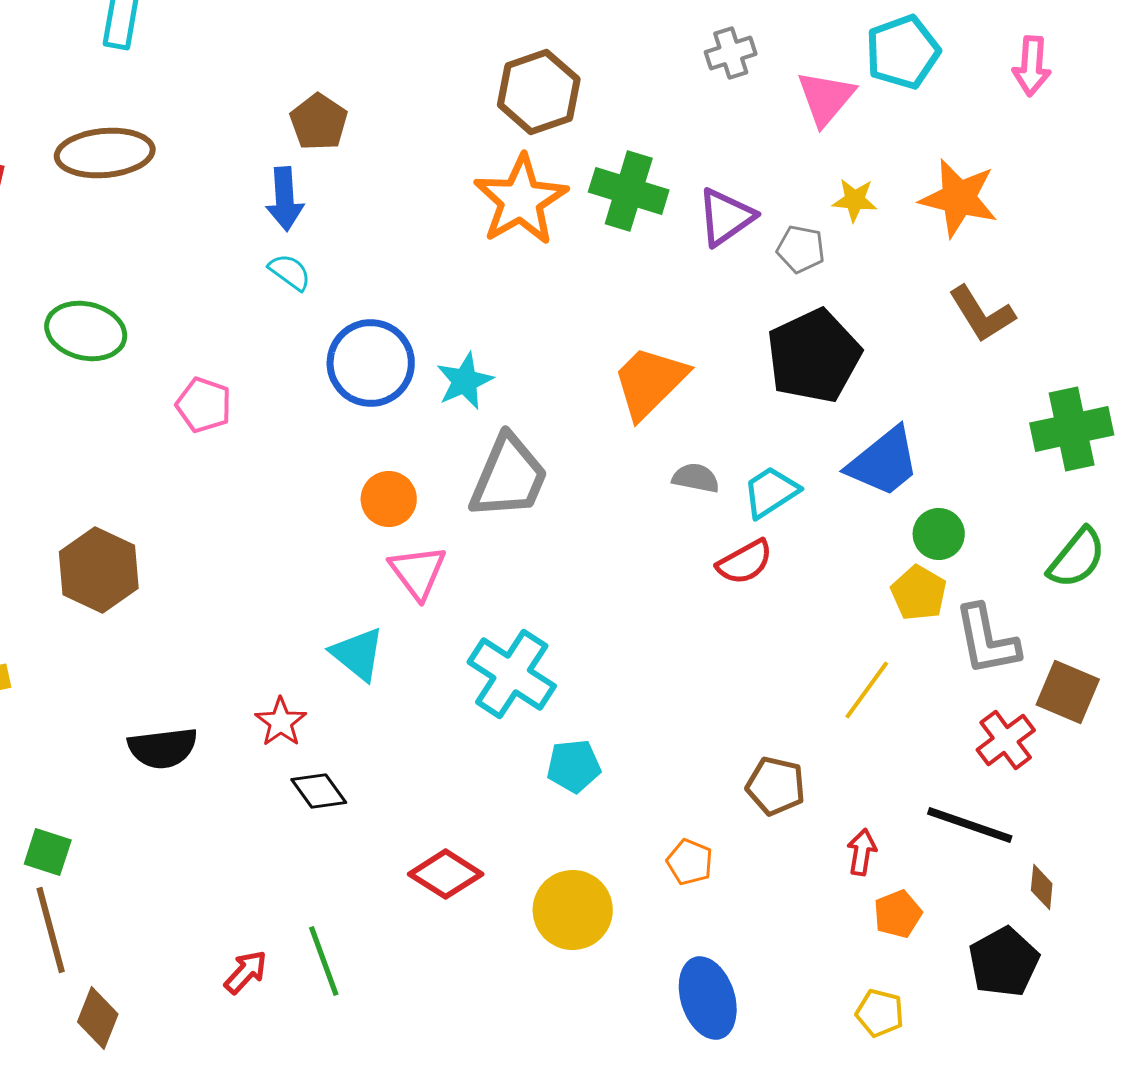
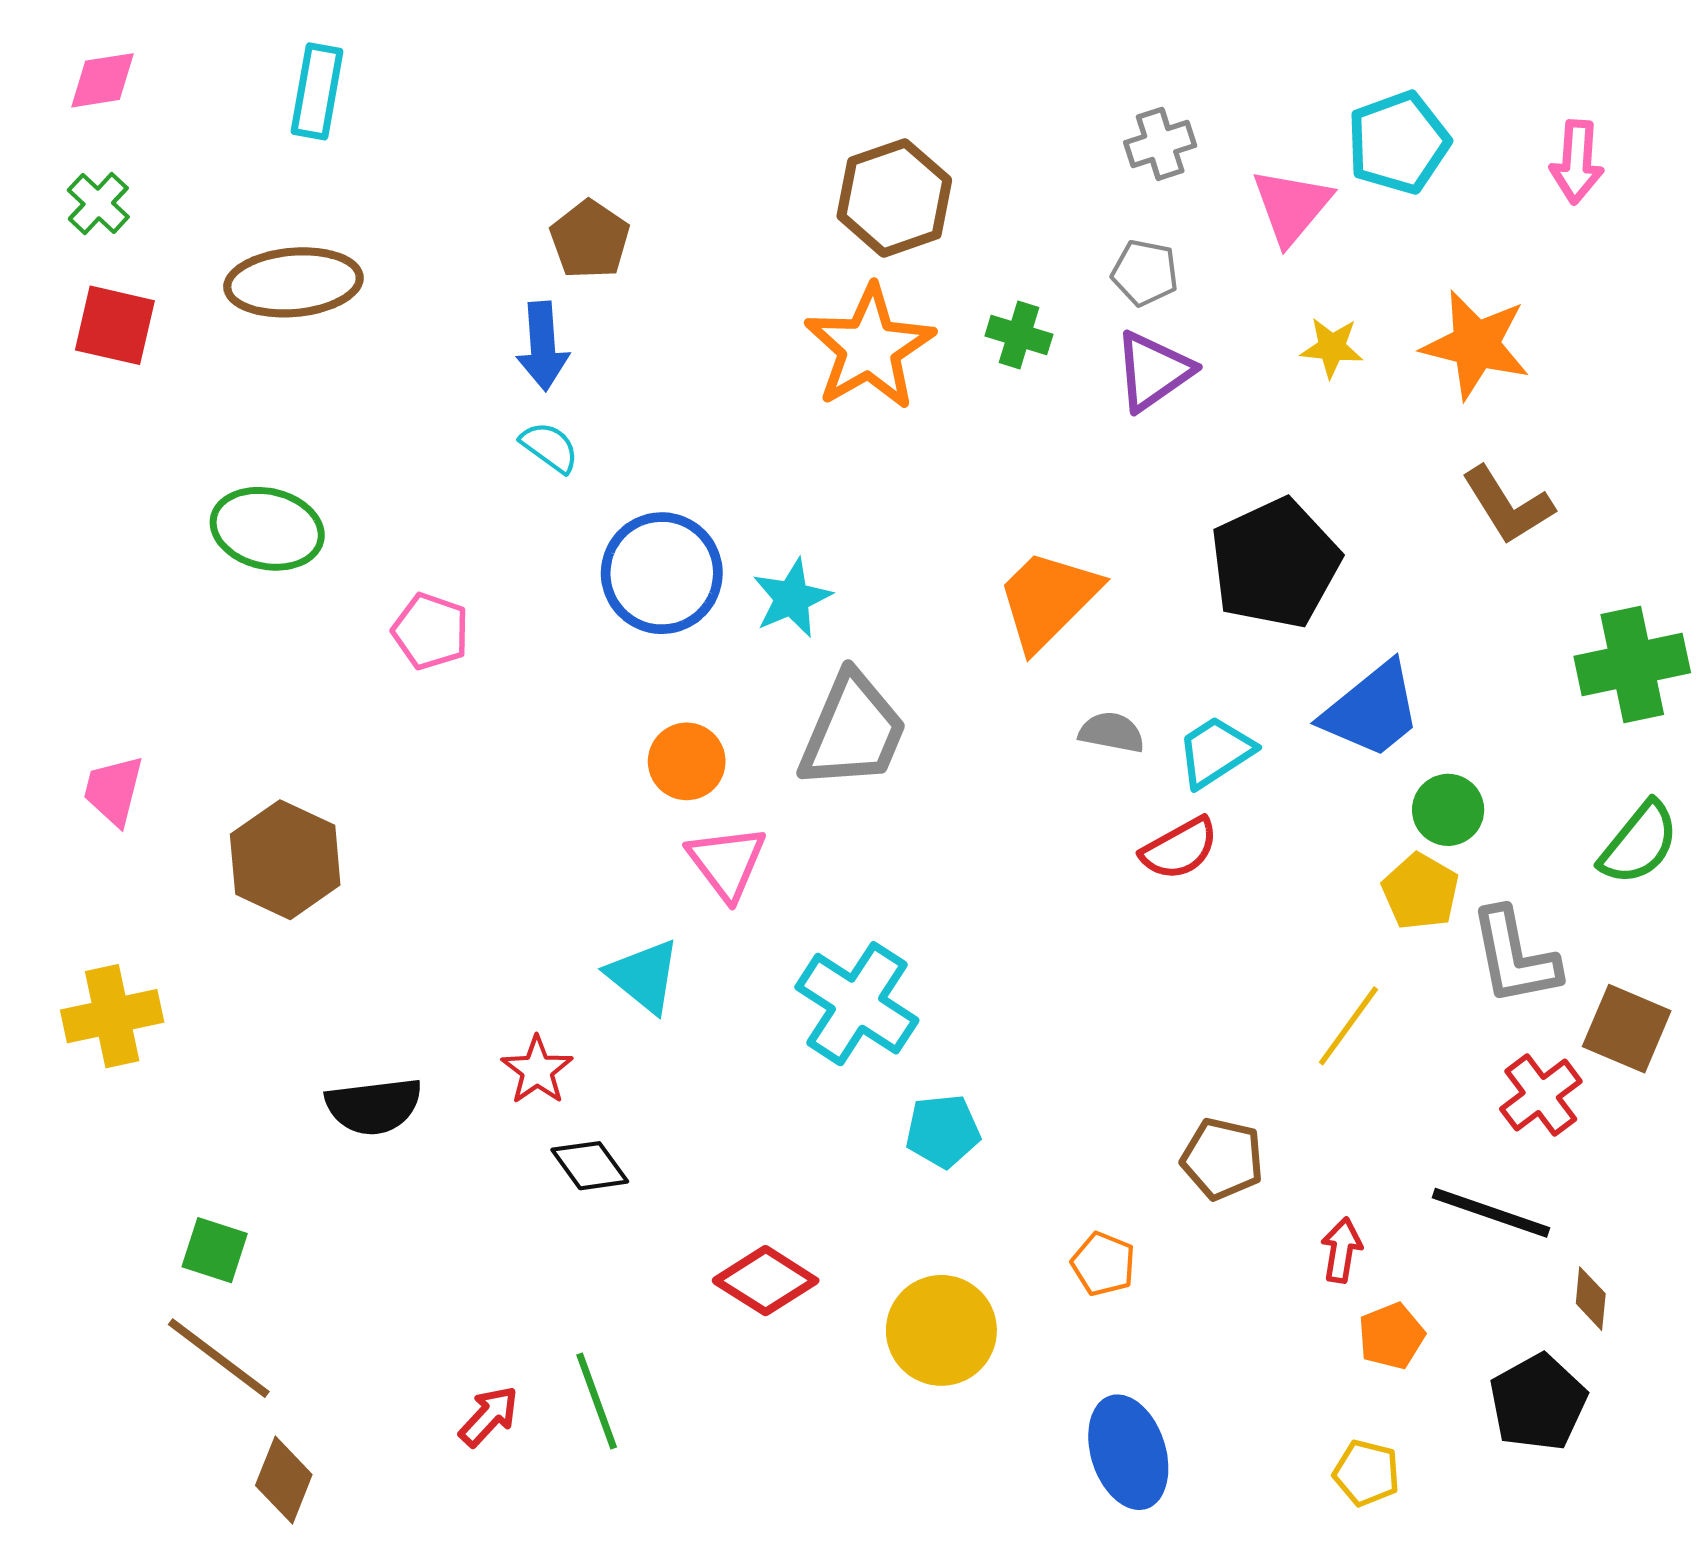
green cross: (629, 191) -> (1019, 335), size x0.6
gray pentagon: (801, 249) -> (1145, 273), moved
brown line: (51, 930) -> (219, 1358), turned -38

